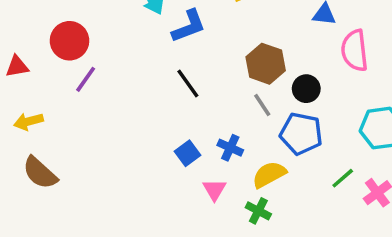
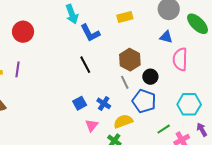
blue L-shape: (189, 26) -> (90, 33), turned 75
purple line: (86, 79) -> (18, 69), moved, turned -35

